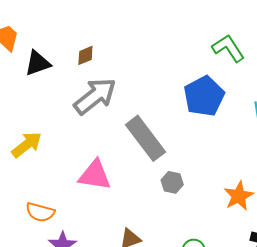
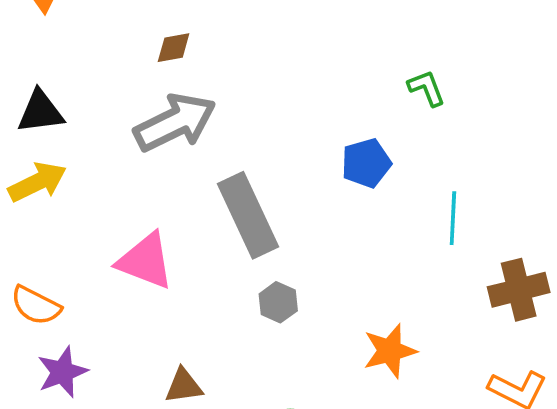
green L-shape: (228, 48) -> (427, 88), size x0.7
black triangle: (38, 63) -> (41, 112), moved
blue pentagon: (204, 96) -> (366, 163), size x0.7

